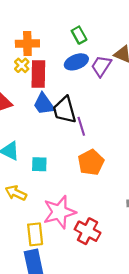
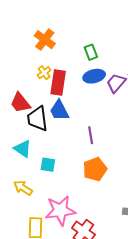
green rectangle: (79, 35) -> (91, 52), moved
orange cross: (27, 44) -> (45, 40), moved, turned 30
black trapezoid: (65, 110) -> (37, 119), moved

